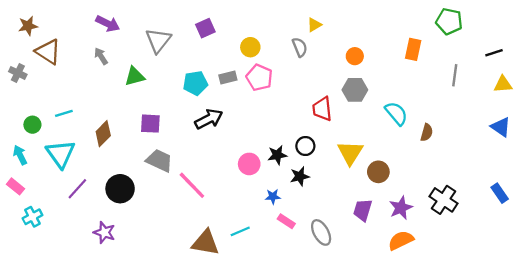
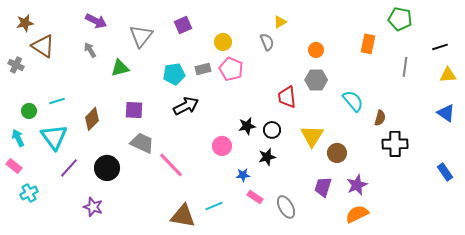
black star: (277, 155) -> (247, 126), moved
black cross: (444, 200) -> (395, 144), moved, turned -35

